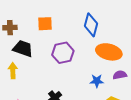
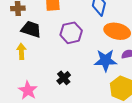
blue star: (97, 81) -> (105, 60), size x1.6

